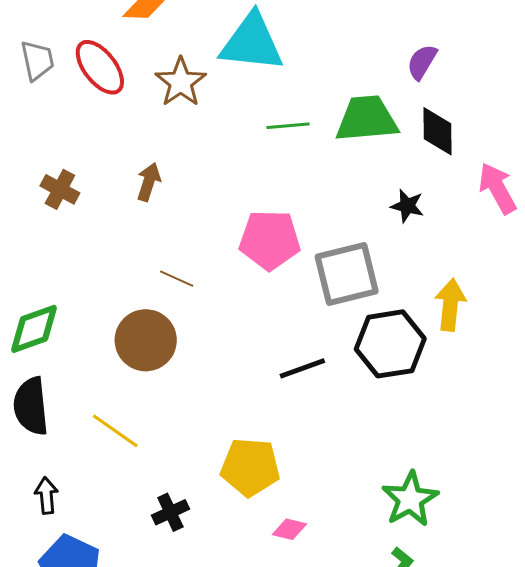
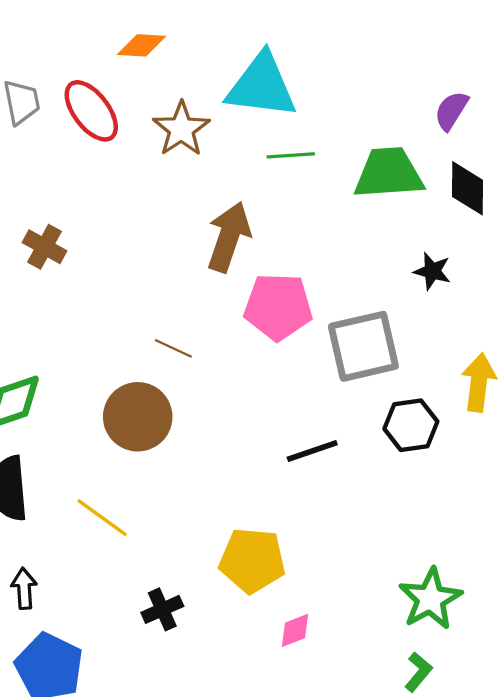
green line: (288, 126) -> (291, 155), moved
brown arrow: (149, 182) -> (229, 237), moved, size x1.6
black hexagon: (390, 344) -> (411, 425), size x0.7
pink diamond: (289, 529) -> (295, 630), turned -36

